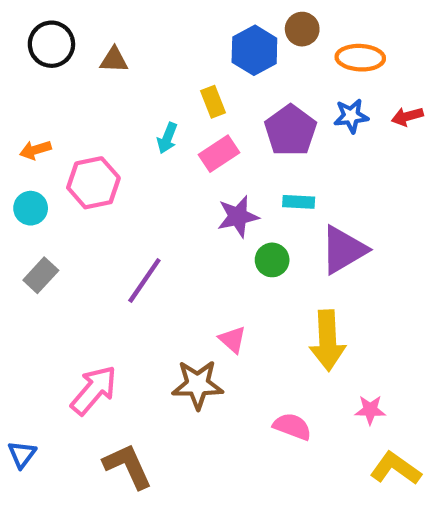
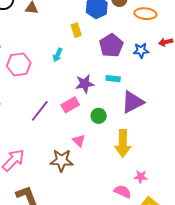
blue star: (351, 116) -> (141, 50), moved
cyan arrow: (167, 138) -> (58, 55), moved
pink rectangle: (219, 154) -> (70, 105), moved
green circle: (272, 260) -> (99, 116), moved
pink semicircle: (292, 426) -> (123, 192), moved

